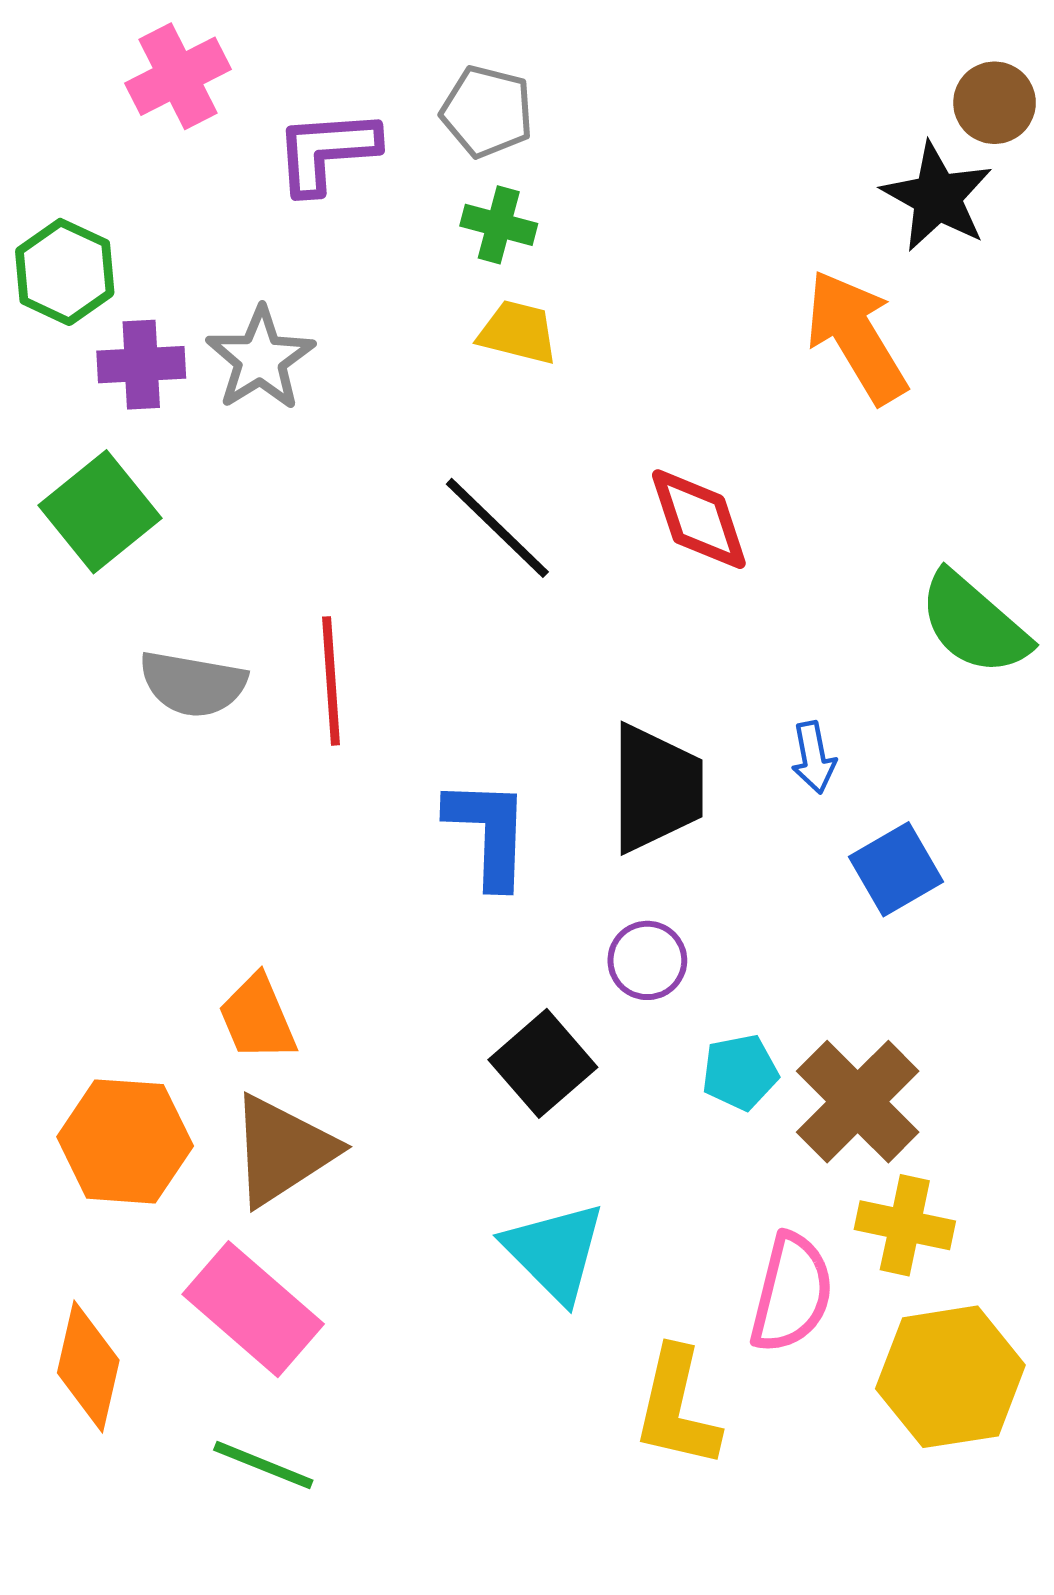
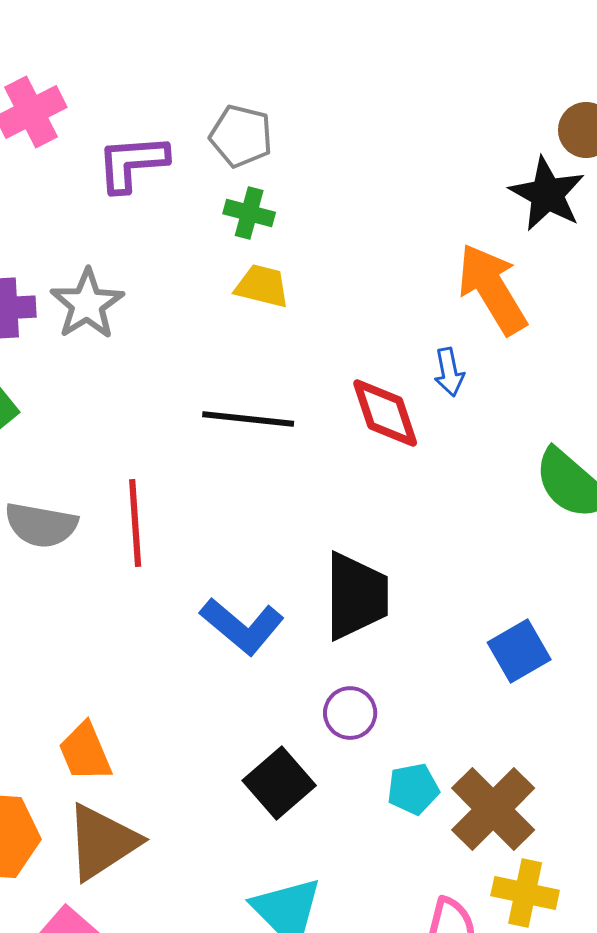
black line: (497, 528) -> (248, 419), turned -38
blue arrow: (814, 757) -> (449, 372), moved
blue L-shape: (488, 832) -> (242, 626), turned 128

